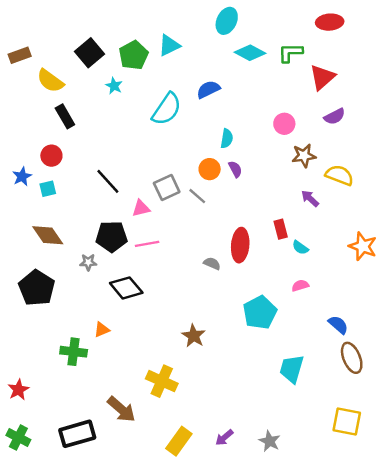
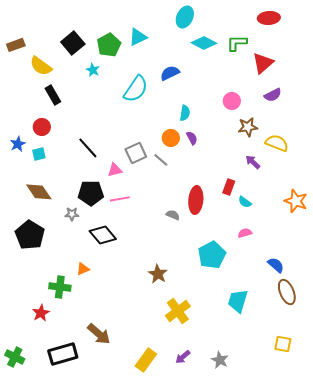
red rectangle: (281, 229) -> (229, 187), turned 35
yellow cross: (162, 381) -> (178, 311), moved, turned 30
red star: (18, 390) -> (41, 313), moved
yellow square: (347, 422) -> (283, 344), size x0.7

